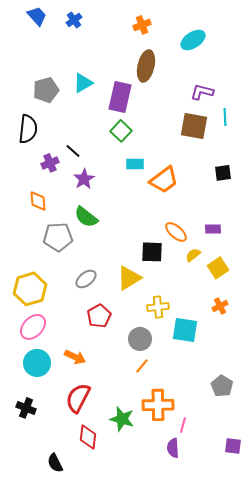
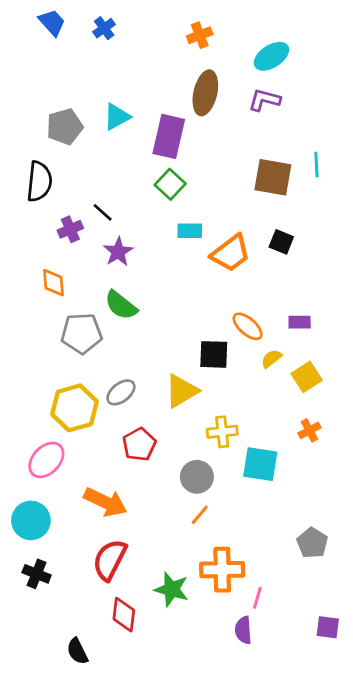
purple L-shape: (202, 92) -> (264, 100), moved
black square: (223, 173) -> (281, 242), moved, turned 30
yellow hexagon: (30, 289) -> (75, 408), moved
orange arrow: (75, 357) -> (105, 502), size x1.4
cyan circle: (37, 363) -> (31, 520), moved

